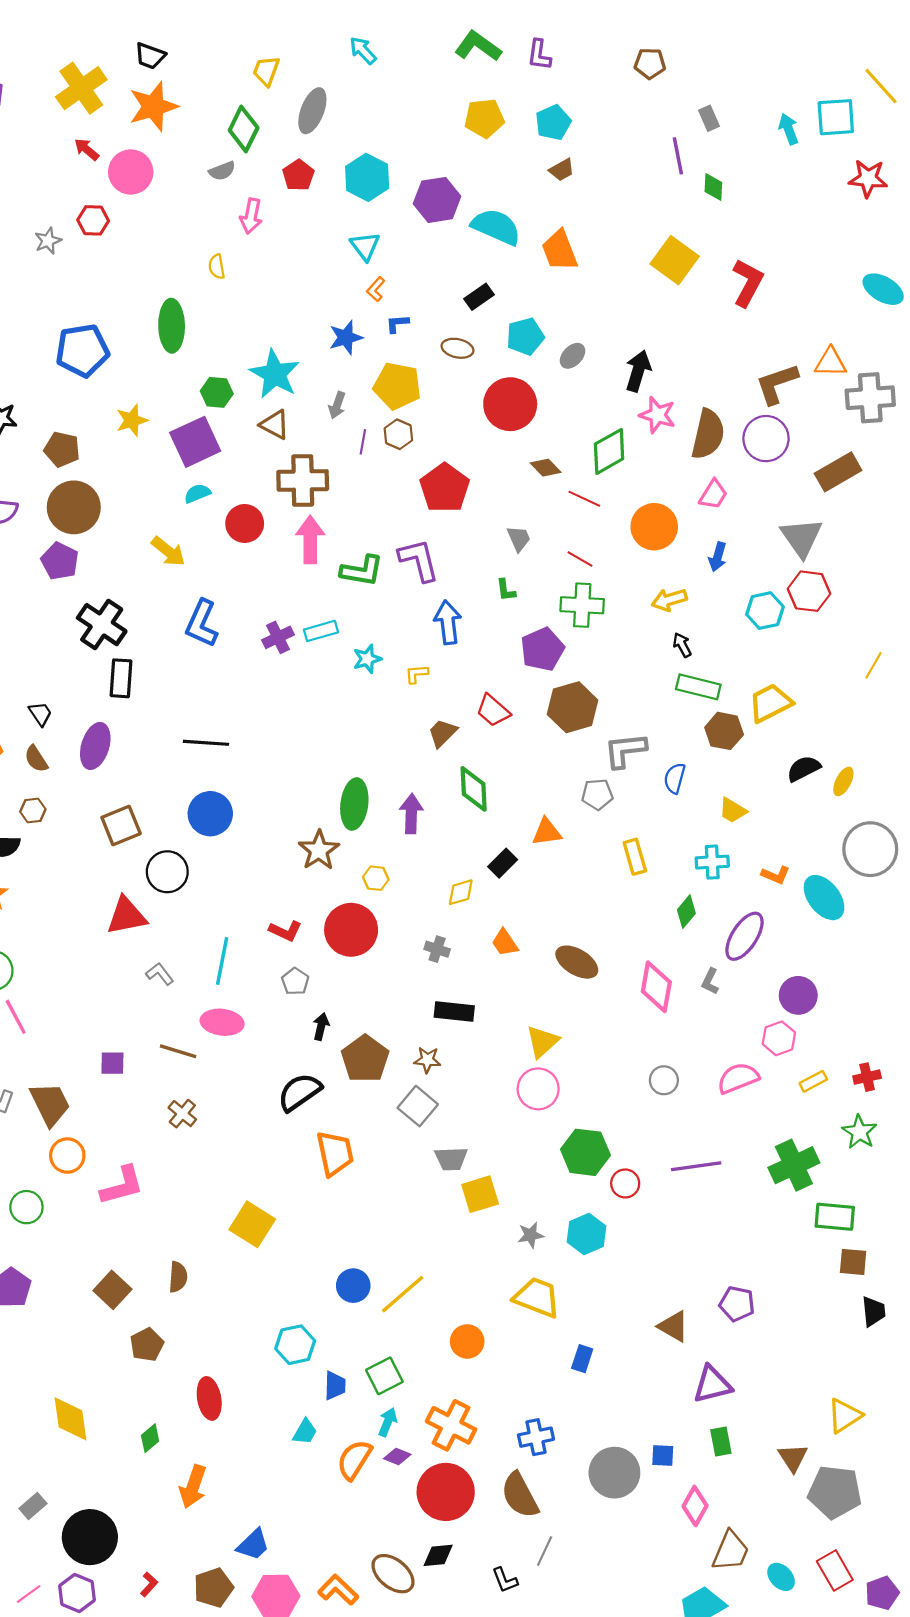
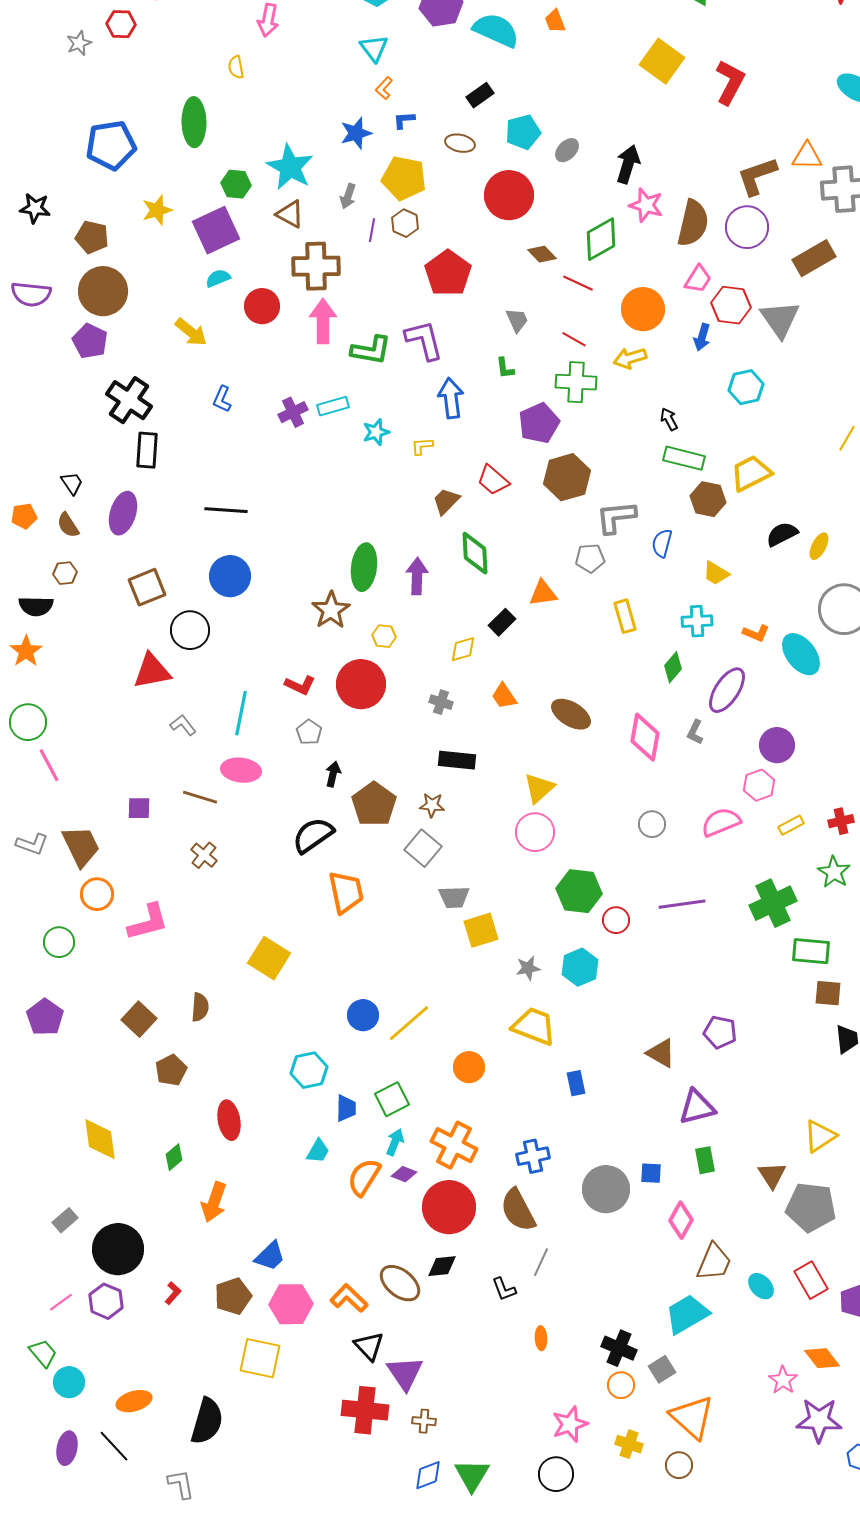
orange trapezoid: (560, 250) -> (555, 21), moved, size x0.6
red hexagon: (809, 591) -> (731, 305), moved
yellow arrow: (669, 600) -> (630, 358), moved
blue L-shape: (202, 623) -> (222, 399), size x0.6
blue rectangle: (582, 1359) -> (576, 1083), turned -30

